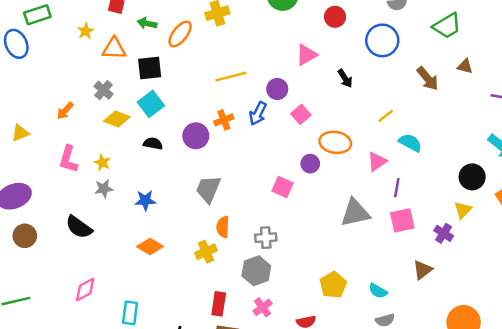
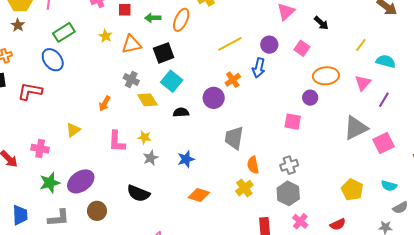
pink square: (301, 114) -> (302, 48), moved
yellow diamond: (117, 119) -> (147, 100), turned 50
purple line: (397, 188) -> (384, 100), turned 35
pink square: (402, 220) -> (383, 143), moved

